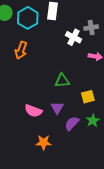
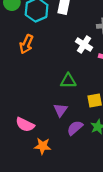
white cross: (74, 37) -> (84, 45), moved
pink semicircle: (33, 111) -> (25, 125), moved

